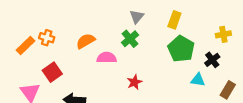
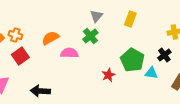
green pentagon: (181, 49) -> (132, 60), moved
red square: (52, 72) -> (20, 56), moved
red star: (134, 82) -> (108, 75), moved

